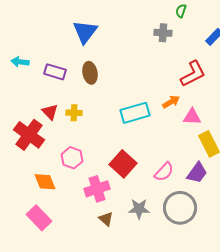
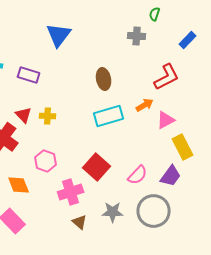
brown ellipse: (90, 73) -> (104, 79), moved
pink triangle: (192, 117) -> (166, 120), turned -30

